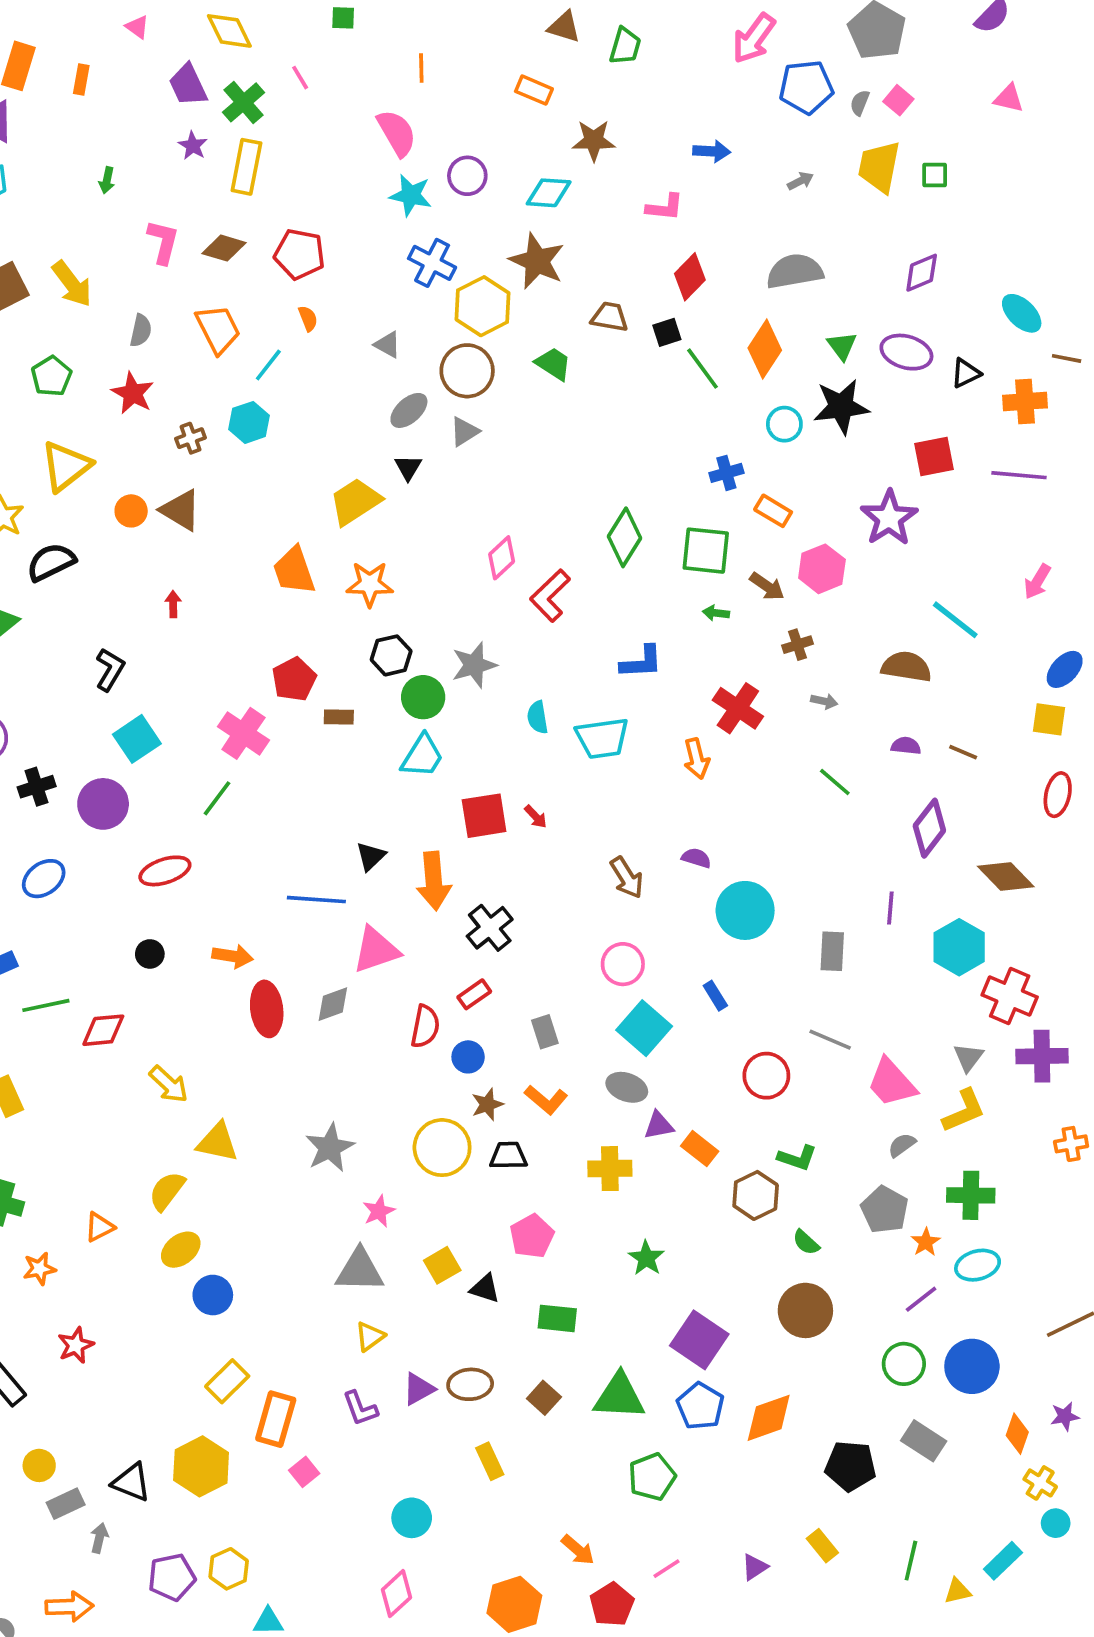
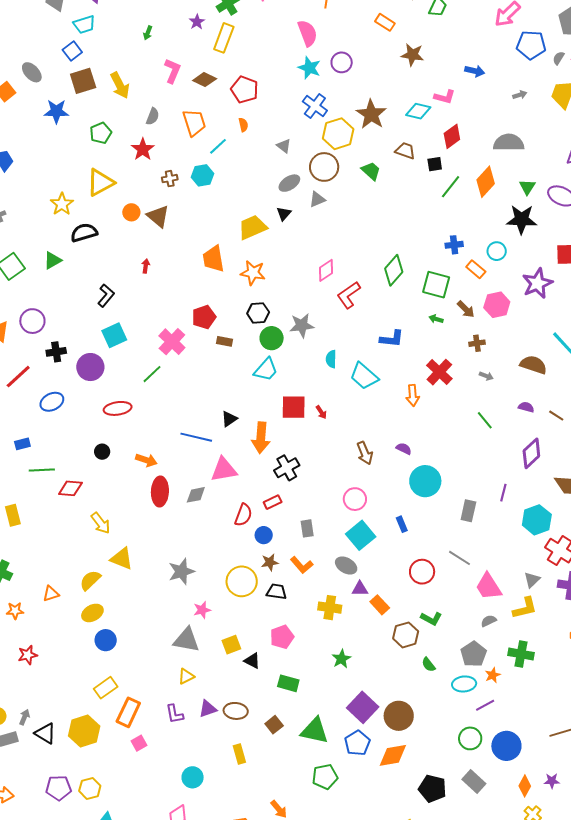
cyan diamond: (549, 193) -> (418, 111), moved
green line: (703, 369) -> (451, 187), turned 65
cyan circle: (784, 424) -> (497, 251), moved
cyan trapezoid: (602, 738) -> (364, 376), turned 40
cyan ellipse: (978, 1265) -> (464, 684), moved
brown circle: (805, 1310) -> (399, 716), moved
gray arrow: (99, 1538) -> (25, 717), moved

